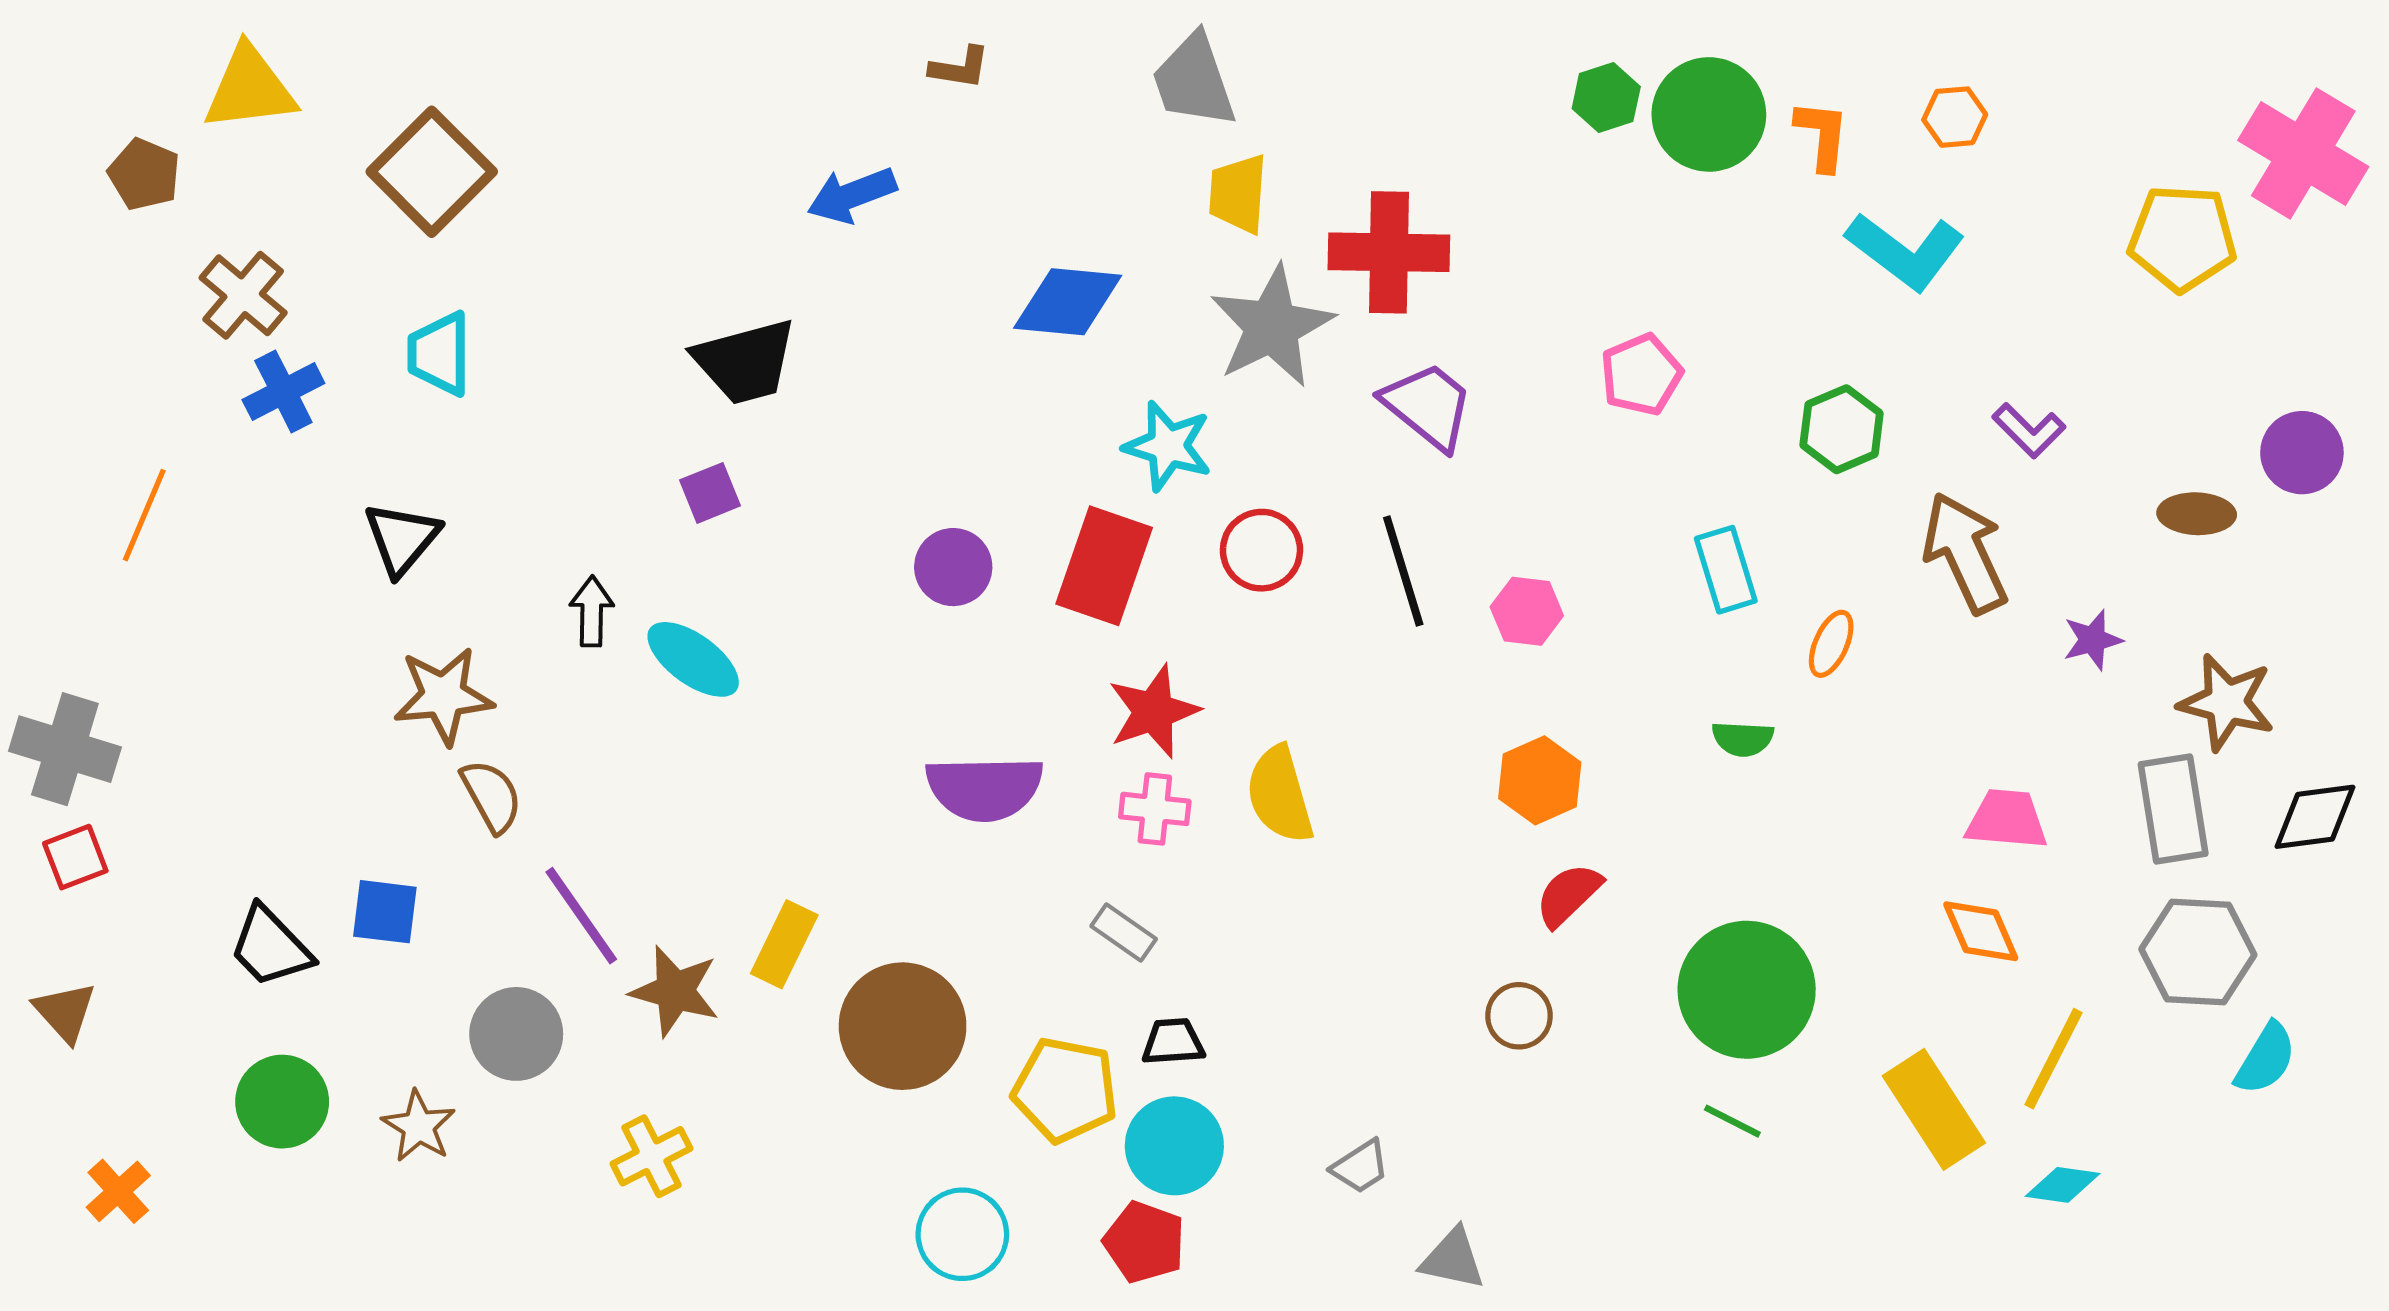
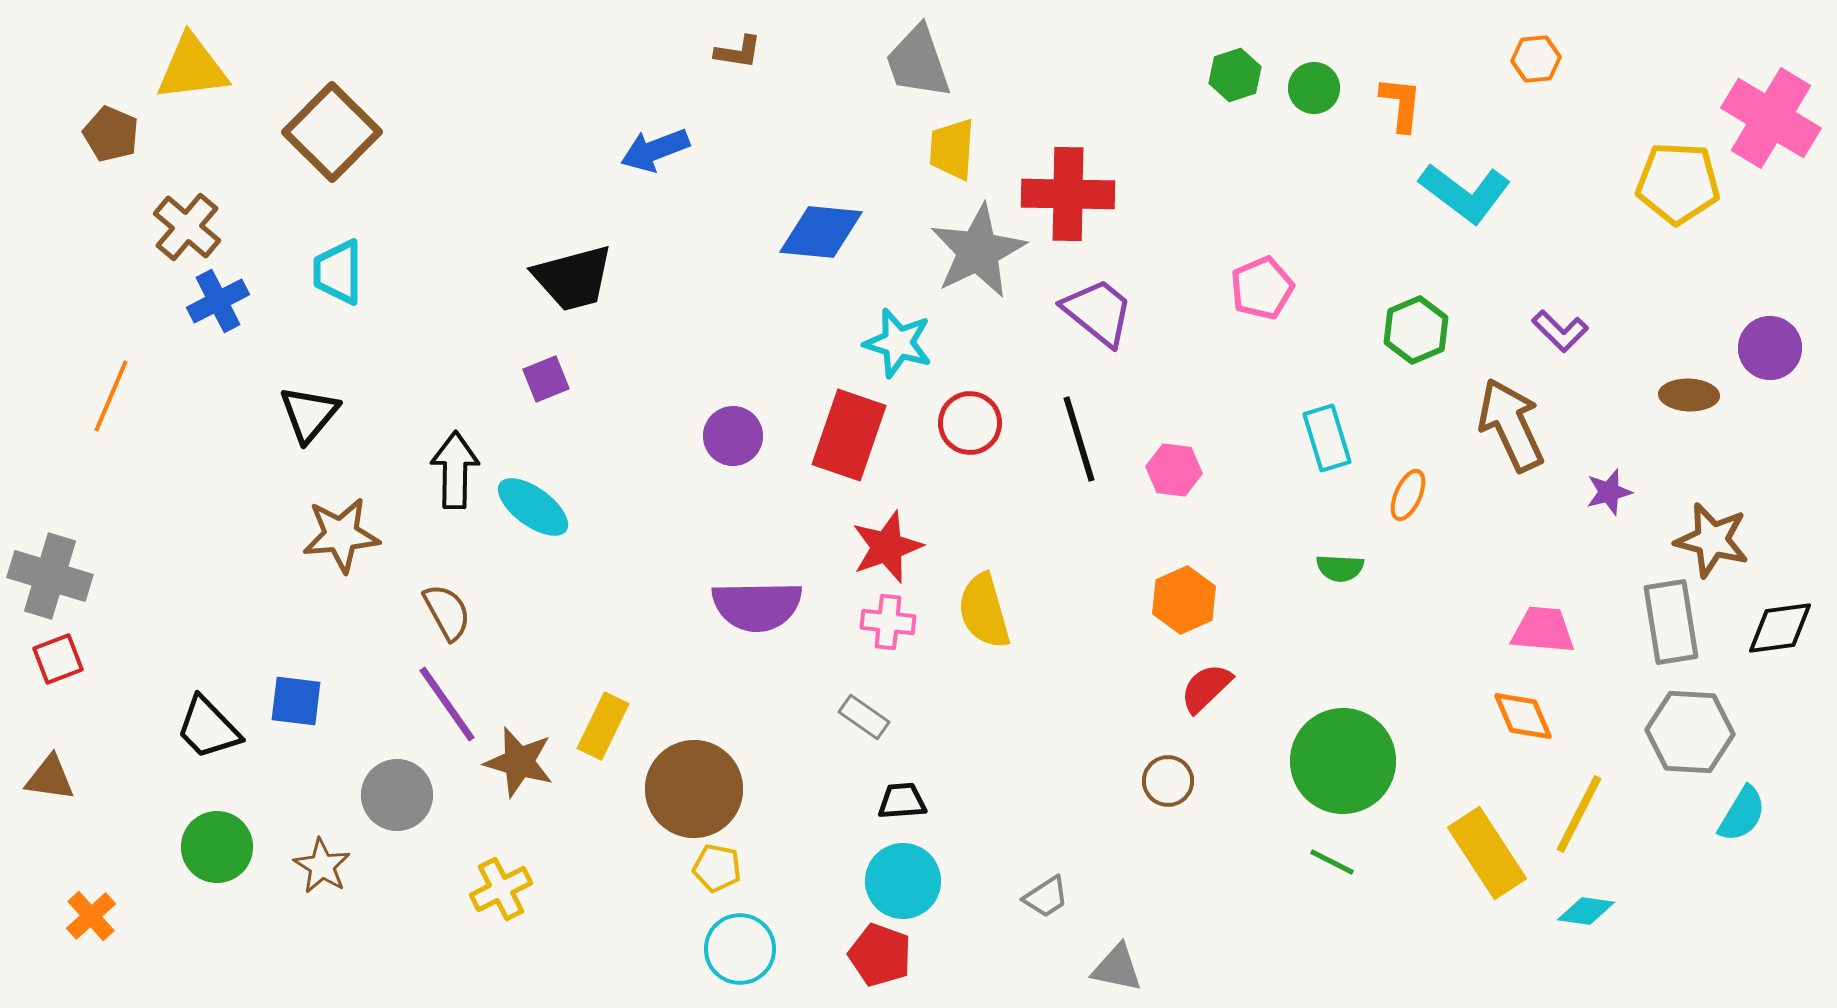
green circle: (1709, 114) -> (1314, 88), size x0.6
orange hexagon: (1955, 117) -> (1536, 59), moved
black arrow: (592, 611) -> (455, 470), size x1.4
brown semicircle: (492, 796) -> (447, 612), moved
brown triangle: (65, 1012) -> (50, 778), turned -40
yellow pentagon: (1065, 1090) -> (717, 868), moved, size x0.6

